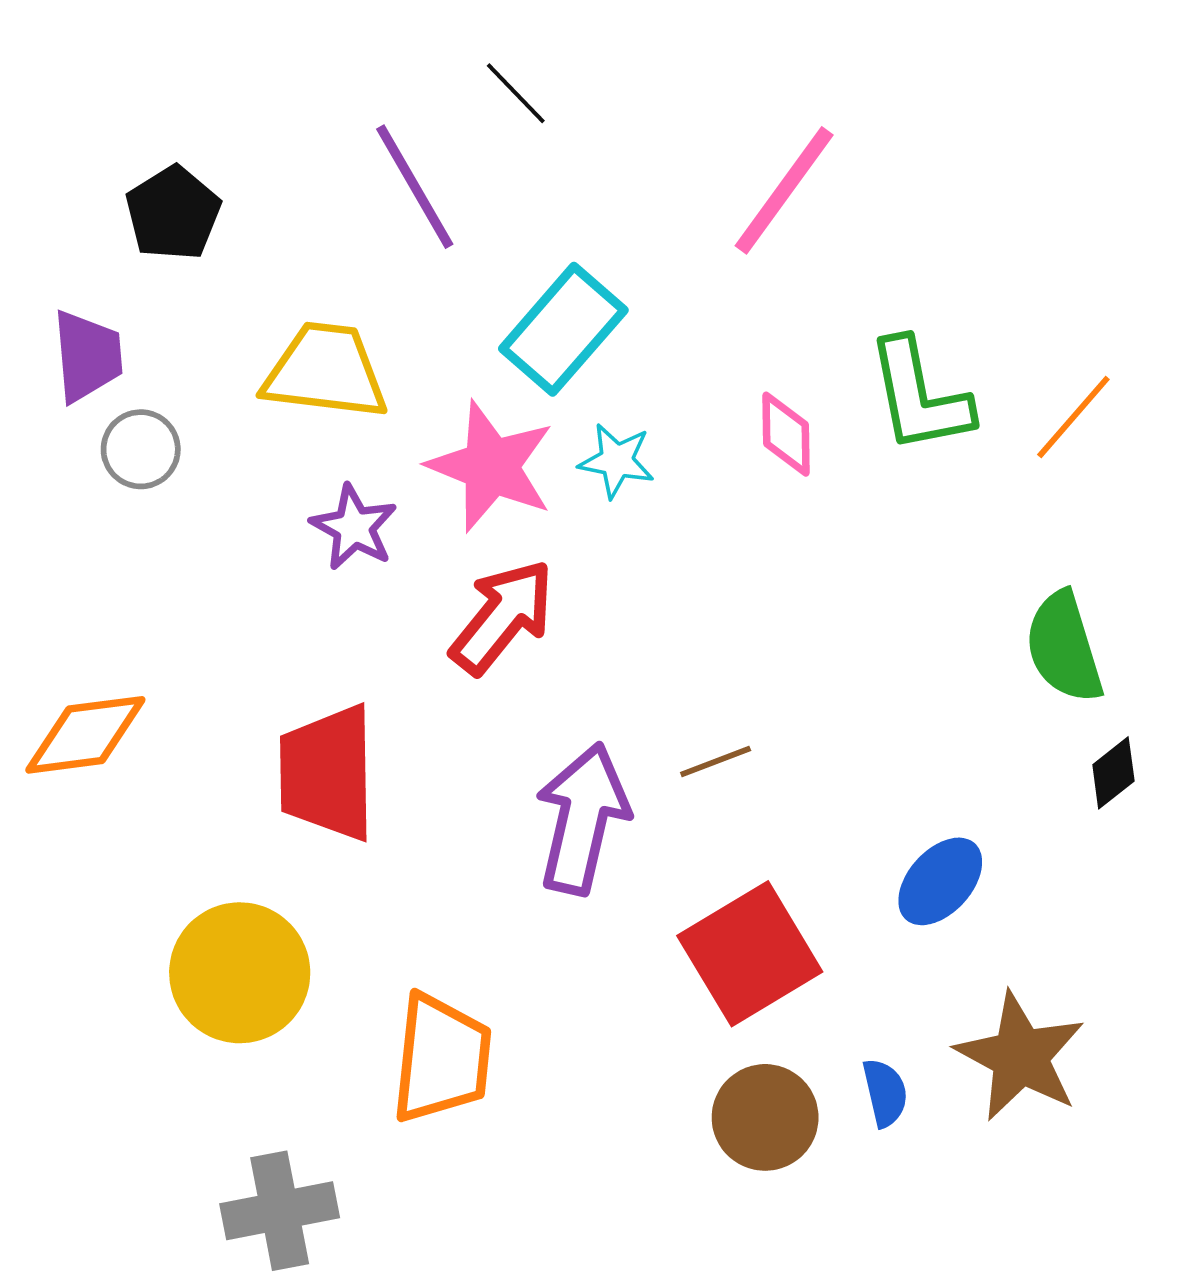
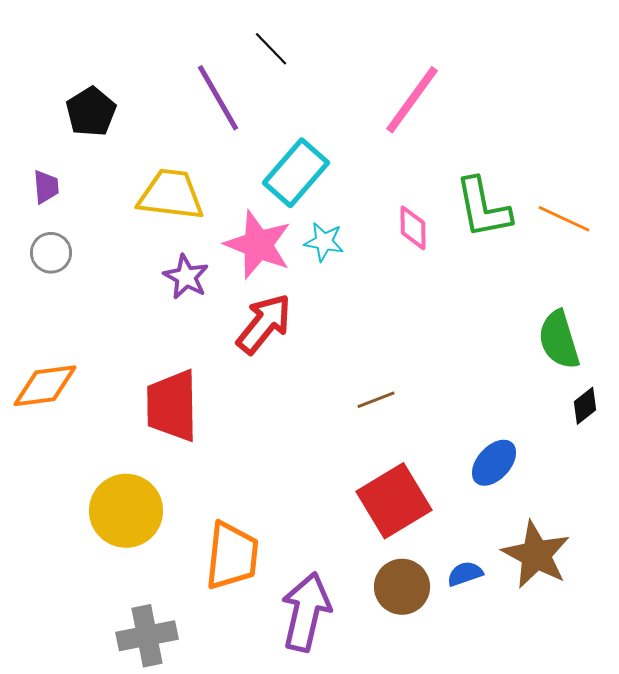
purple trapezoid: (87, 356) -> (46, 187), size x0.7
orange line: (1073, 417) -> (564, 219), turned 74
gray circle: (141, 449) -> (51, 253), moved
purple arrow: (582, 819) -> (306, 612), moved
blue semicircle: (885, 1093) -> (465, 574), turned -96

